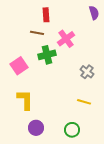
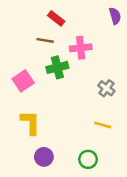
red rectangle: (46, 15) -> (56, 18), turned -48
pink cross: (66, 39) -> (81, 48), turned 30

